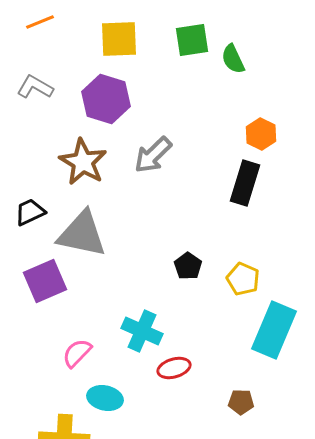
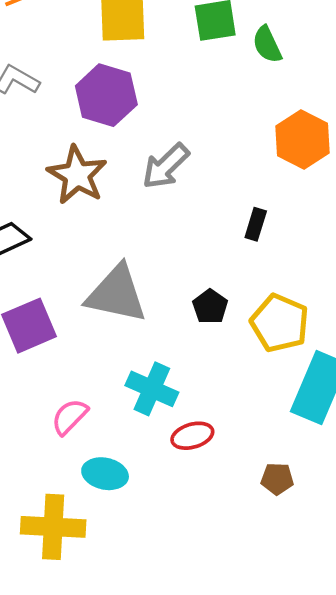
orange hexagon: (261, 134) -> (303, 139), size x1.4
black rectangle: (245, 183) -> (256, 224), moved, size x0.6
gray triangle: (82, 234) -> (116, 294), moved
yellow pentagon: (243, 279) -> (280, 323), size x1.4

